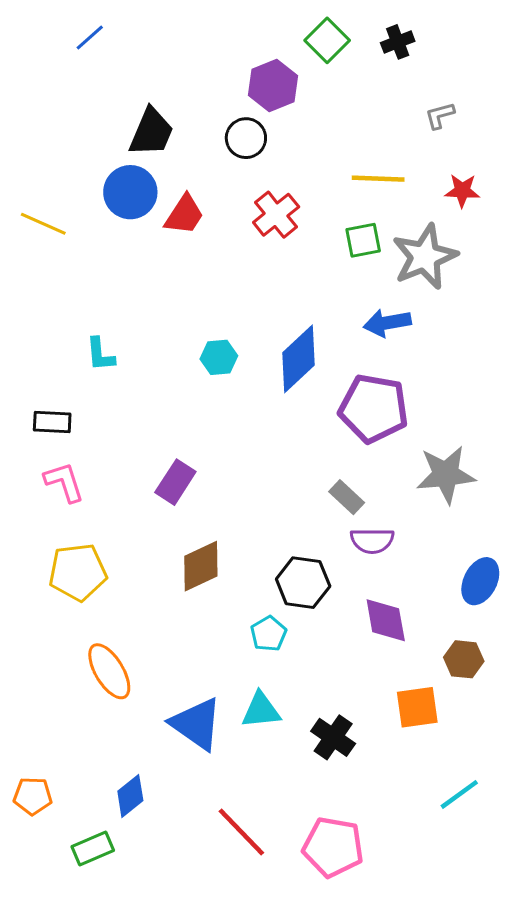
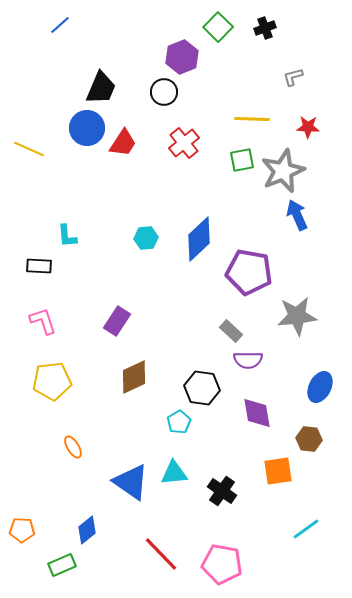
blue arrow: (387, 323) -> (297, 215), moved, turned 76
black rectangle: (52, 422) -> (39, 266), moved
orange ellipse: (109, 671) -> (73, 447), size x0.6

